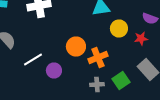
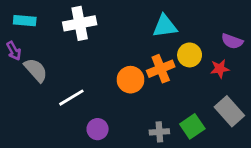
orange cross: (98, 58) -> (161, 69), moved
purple circle: (54, 70) -> (98, 129), moved

